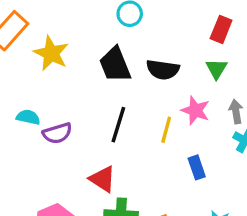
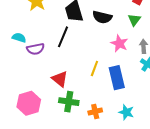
black line: (118, 125) -> (63, 37), moved
yellow line: (166, 130) -> (94, 68), moved
blue rectangle: (197, 167) -> (117, 78), size x1.6

